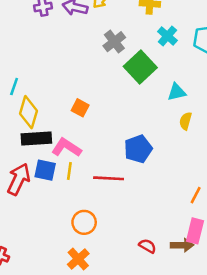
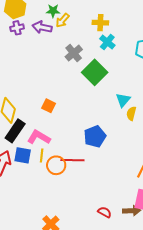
cyan cross: (167, 36) -> (107, 42), moved
cyan triangle: (177, 92) -> (123, 100), moved, turned -35
black rectangle: (36, 139) -> (15, 131), turned -50
orange circle: (84, 222) -> (56, 165), moved

